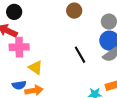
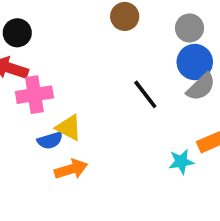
blue semicircle: (19, 85) -> (50, 140), moved

